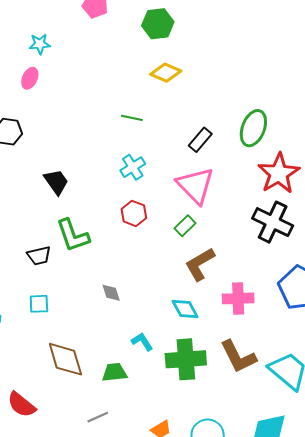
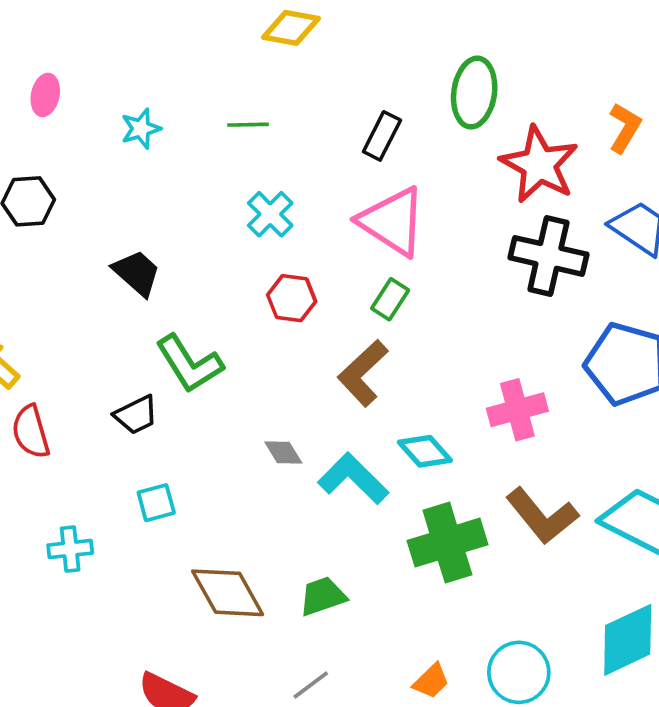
cyan star: (40, 44) -> (141, 129), moved
brown L-shape: (200, 264) -> (363, 373), moved
cyan L-shape: (142, 342) -> (353, 478), moved, size x1.6

